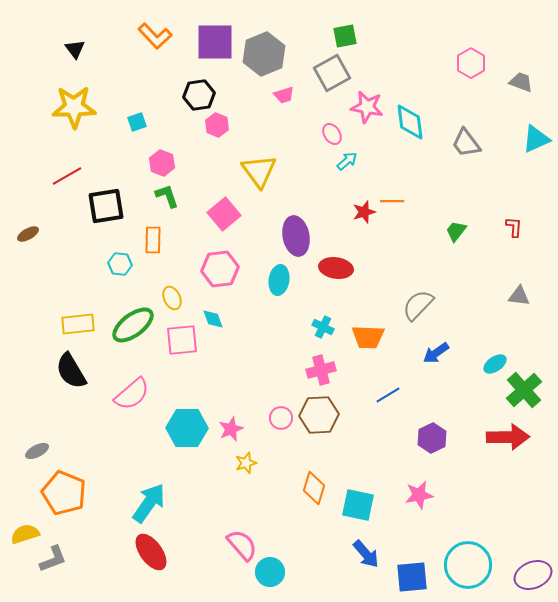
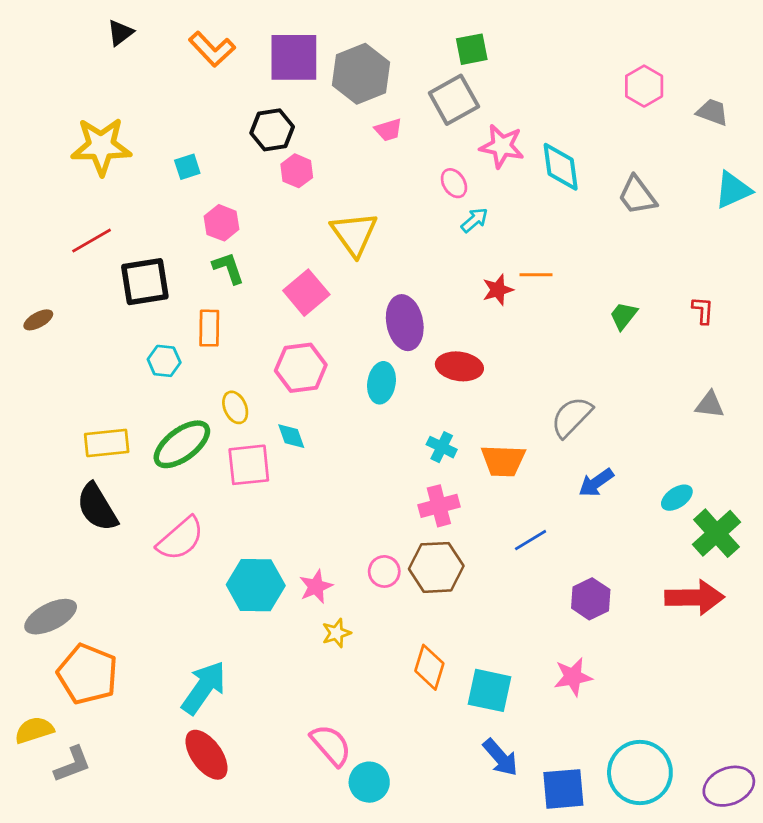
black triangle: (75, 49) -> (120, 33), moved, turned 30
gray ellipse: (37, 451) -> (51, 617), size x1.6

